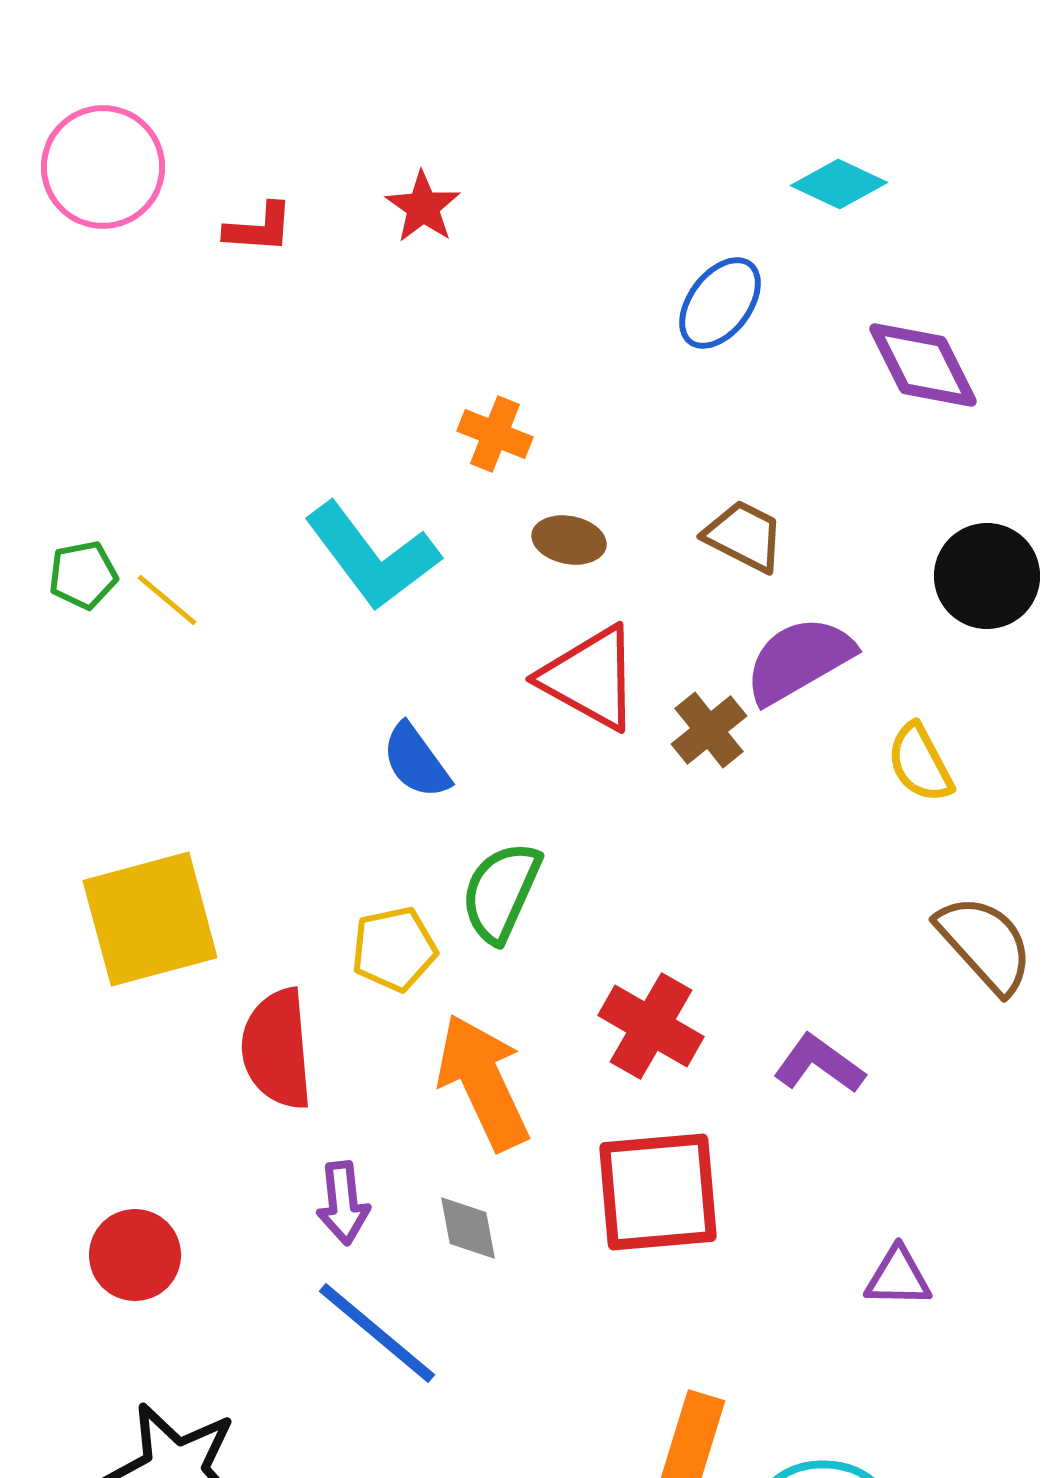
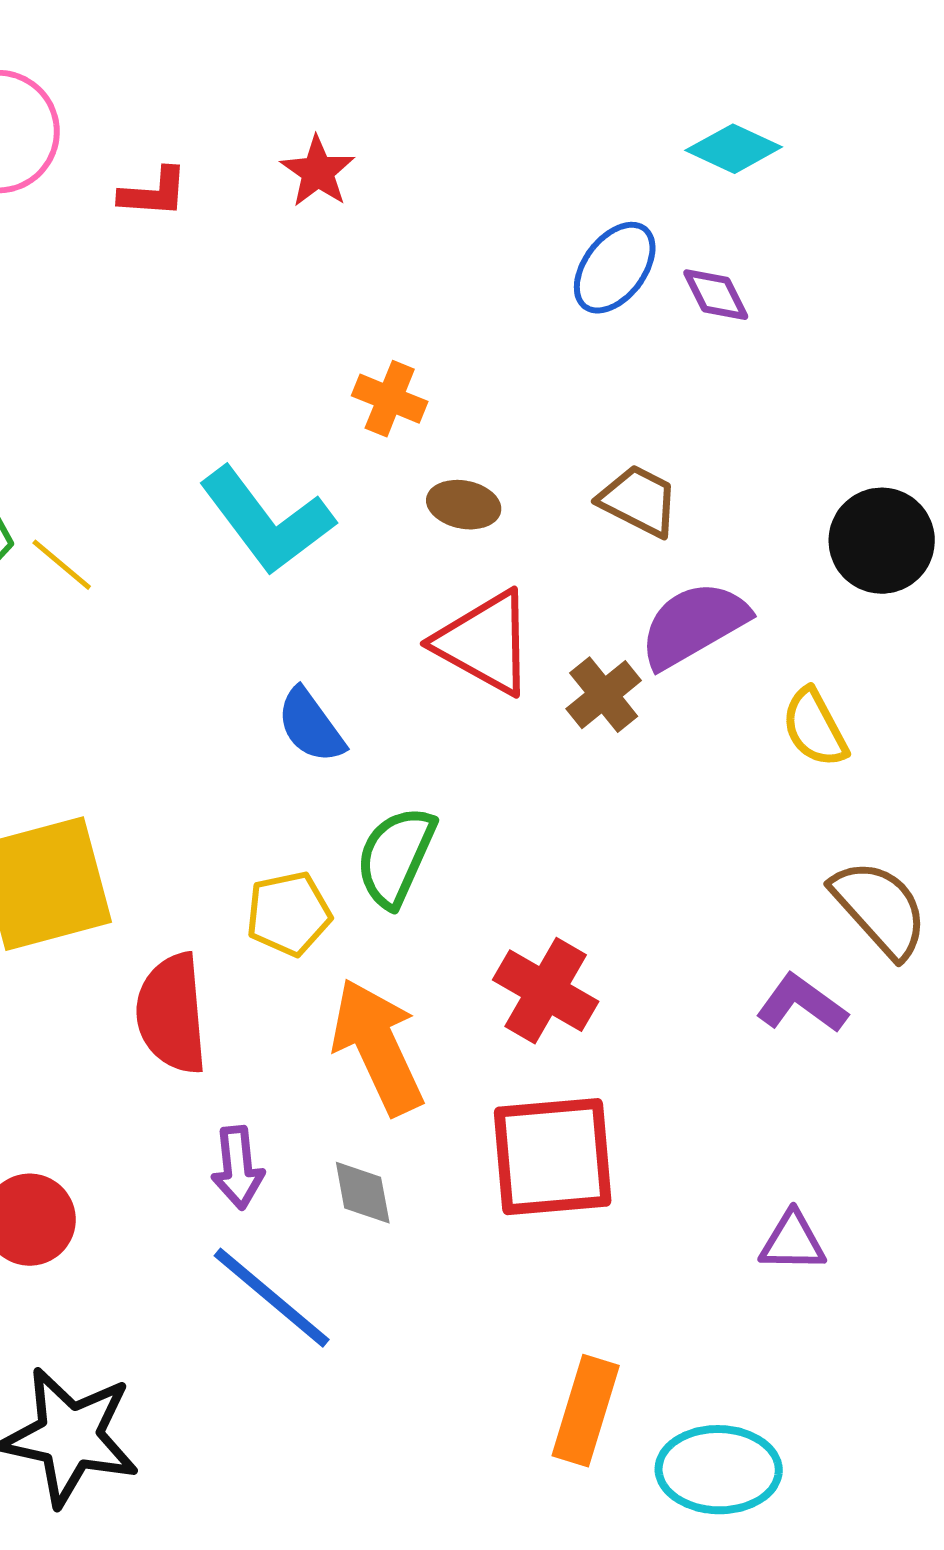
purple diamond: (923, 365) -> (716, 295), moved, size x0.6
purple L-shape: (819, 1064) -> (802, 1004), moved

